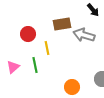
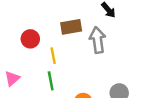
gray arrow: (84, 35) -> (98, 40), turned 65
green line: (35, 65) -> (51, 81), moved

